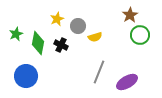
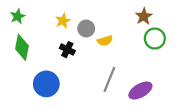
green star: (16, 34) -> (18, 16), moved
green diamond: (38, 43) -> (22, 47), moved
blue circle: (26, 76) -> (46, 84), moved

